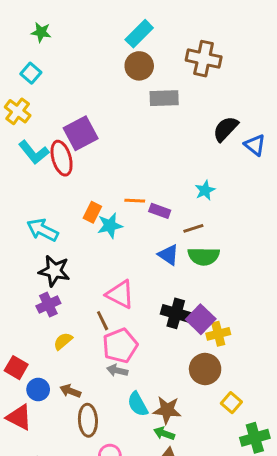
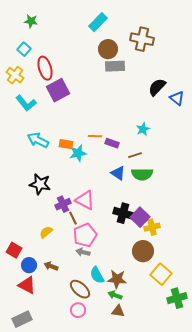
brown circle: (139, 66) -> (108, 49), moved
red ellipse: (62, 158) -> (45, 68), moved
orange rectangle: (92, 212) -> (66, 144), turned 72
cyan arrow: (43, 230) -> (38, 140), moved
purple cross: (48, 305) -> (63, 204), moved
yellow square: (231, 403) -> (161, 274), size x1.5
red triangle: (19, 417) -> (27, 285), moved
brown ellipse: (88, 420) -> (80, 289), moved, turned -45

